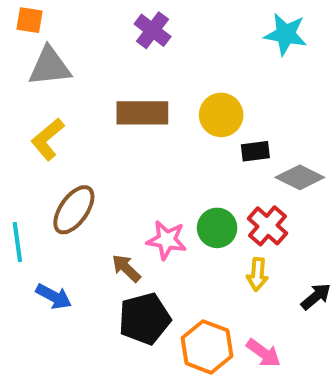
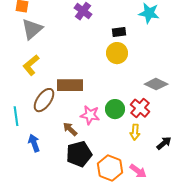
gray triangle: (50, 67) -> (32, 29), turned -35
brown rectangle: (142, 113) -> (70, 85), moved
black rectangle: (255, 151) -> (119, 32), moved
blue arrow: (54, 296) -> (34, 143), turned -138

